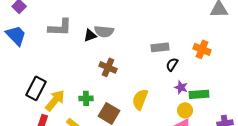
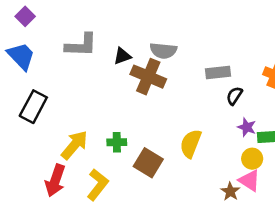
gray semicircle: (104, 31) -> (163, 51), moved
brown cross: (108, 67) -> (148, 77), moved, size x1.4
black rectangle: (36, 88) -> (33, 107), moved

